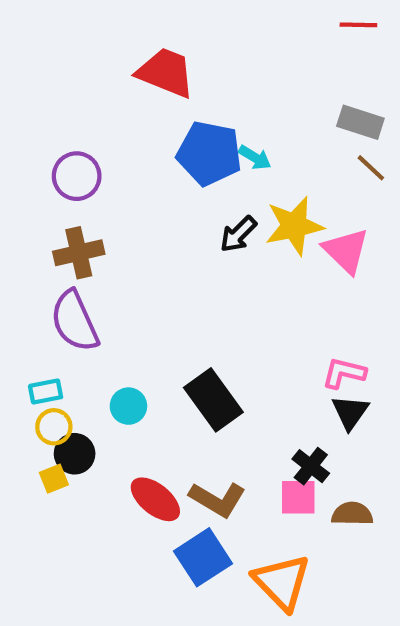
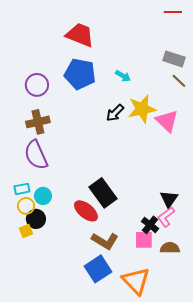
blue pentagon: (209, 153) -> (80, 74), moved
pink L-shape: (344, 373) -> (166, 217), moved, turned -50
cyan circle: (128, 406) -> (43, 196), moved
red ellipse: (155, 499) -> (86, 211), moved

